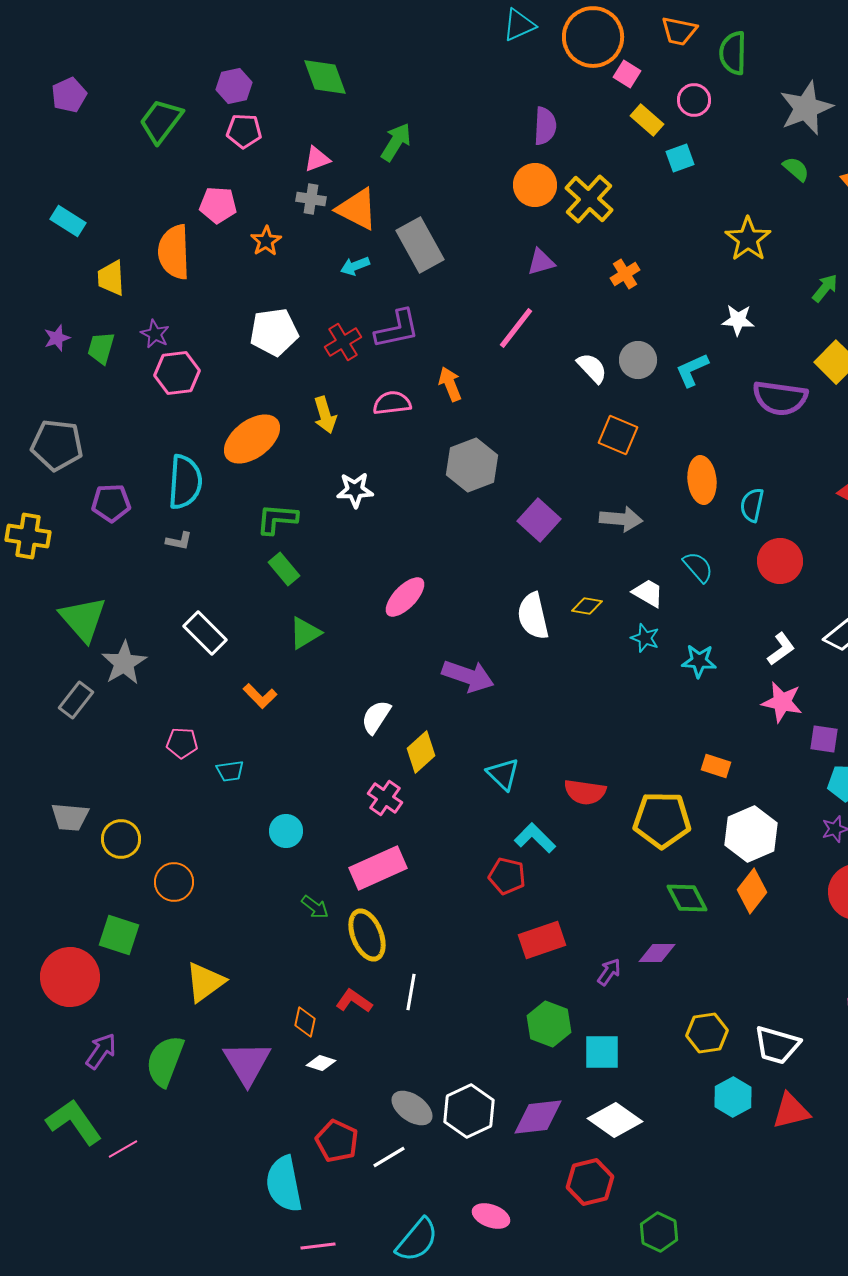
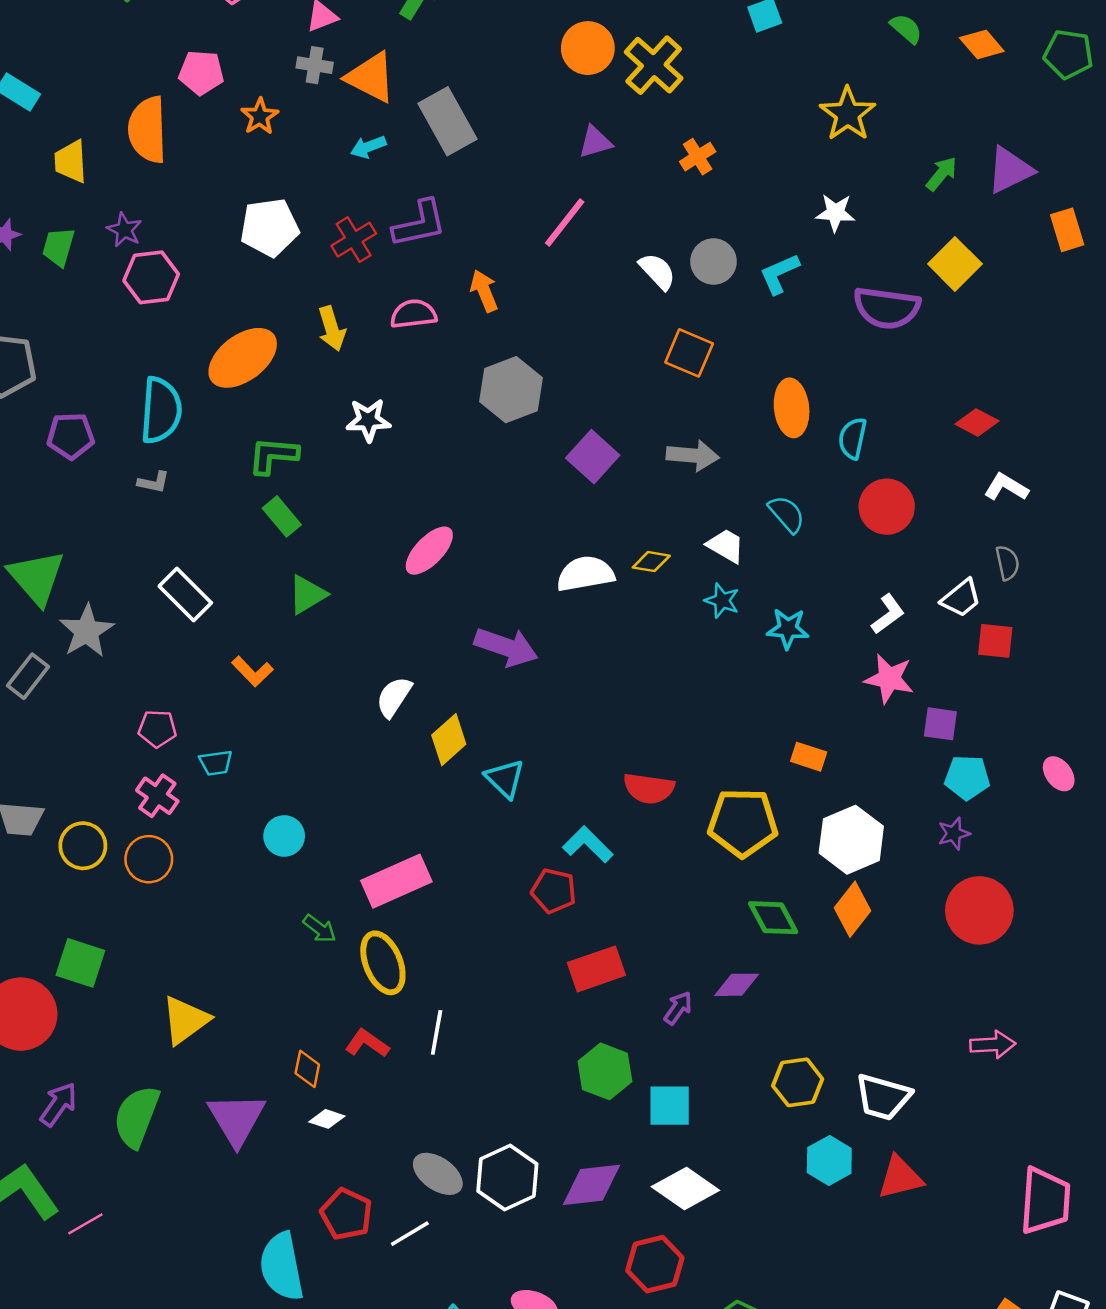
white semicircle: (533, 616) -> (585, 574), turned 93
cyan triangle: (503, 774) -> (505, 779), moved
pink cross: (385, 798) -> (157, 796), moved
orange circle: (174, 882) -> (149, 859), moved

